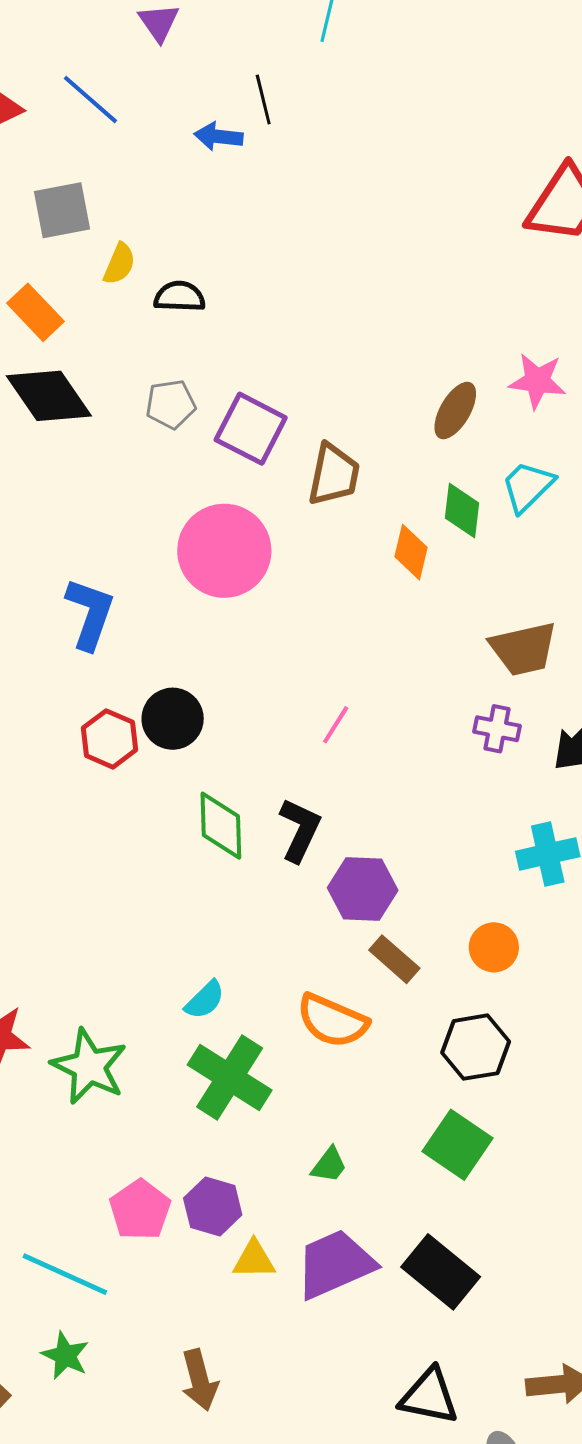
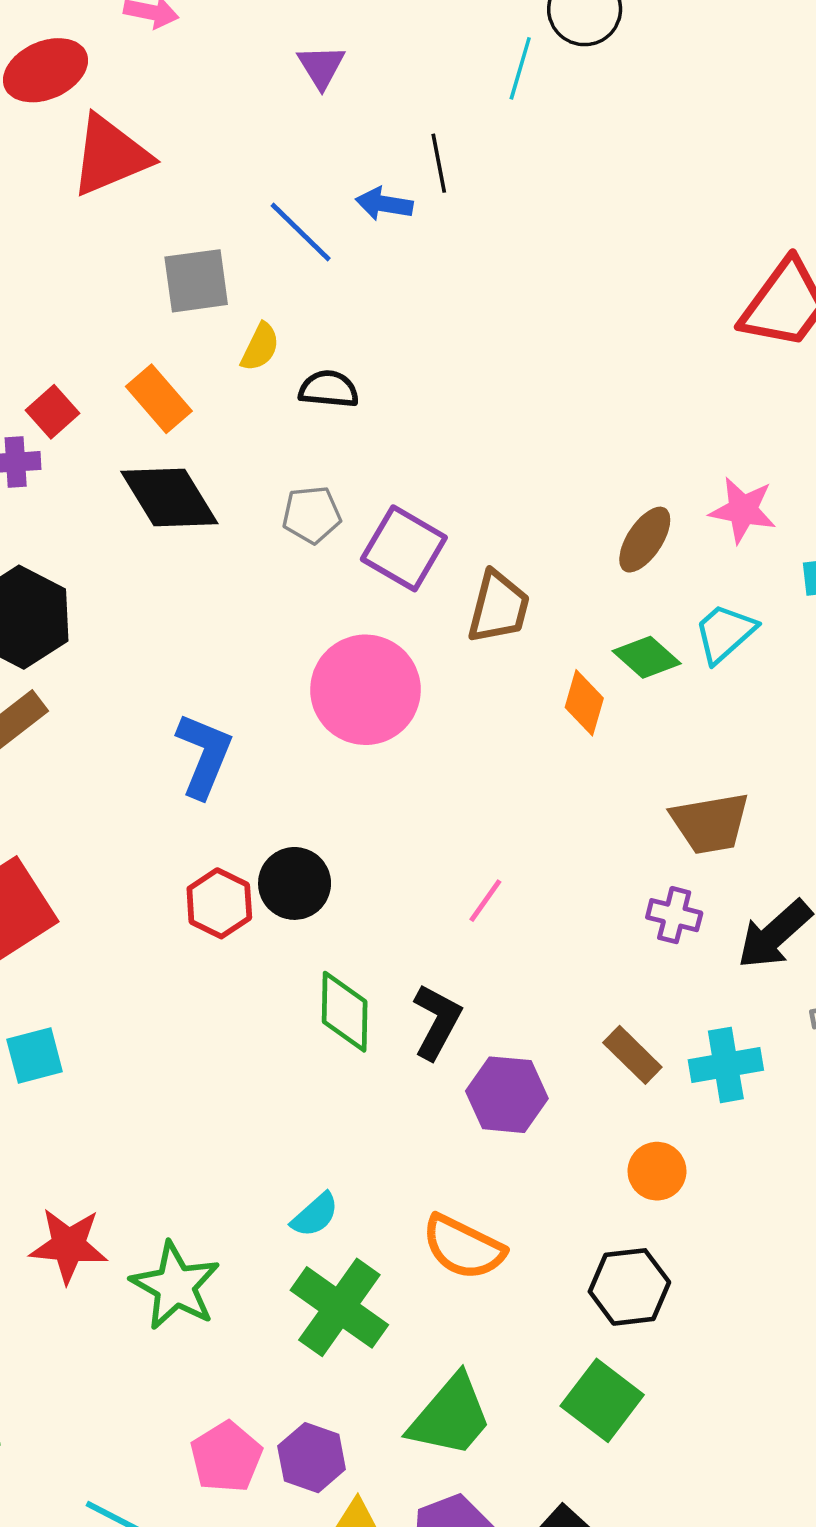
blue line: (90, 99) -> (301, 232), moved
green diamond: (462, 511) -> (647, 657), turned -58
brown rectangle: (394, 959) -> (632, 1055), moved
green trapezoid: (329, 1165) -> (450, 1416), size x2.0

